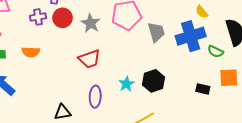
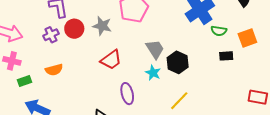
gray trapezoid: (156, 32) -> (155, 49), moved
green semicircle: (216, 51) -> (219, 31), moved

